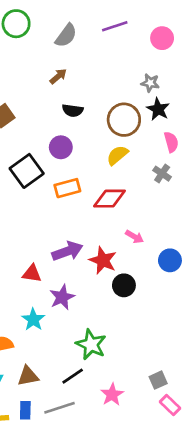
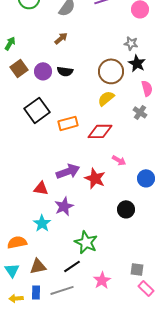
black semicircle: (73, 110) -> (65, 71), moved
purple circle: (61, 147) -> (43, 71), moved
black circle: (124, 285) -> (126, 209), moved
gray square: (158, 380) -> (137, 269), turned 32

